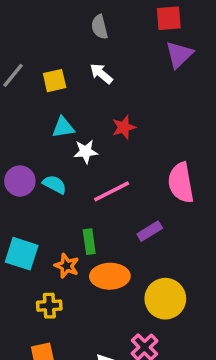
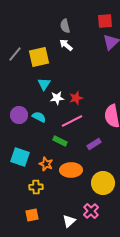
white arrow: (101, 74) -> (66, 45), moved
yellow square: (55, 81) -> (39, 57), size x1.5
cyan triangle: (63, 127) -> (44, 84), turned -48
red star: (124, 127) -> (76, 98), moved
green rectangle: (89, 242) -> (60, 141), moved, turned -56

